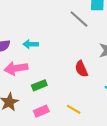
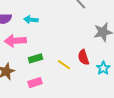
red semicircle: (81, 69) -> (84, 57), moved
yellow line: (74, 109) -> (64, 65), moved

